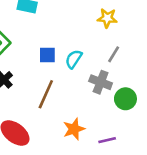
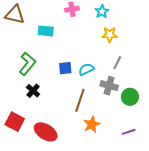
cyan semicircle: (74, 59) -> (86, 69), turned 35
brown line: (46, 94) -> (80, 100), moved
purple line: (107, 140) -> (129, 132), moved

